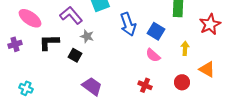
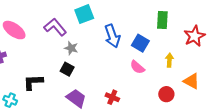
black L-shape: (49, 42) -> (33, 82), moved
black square: (75, 55) -> (67, 69), moved
red cross: (145, 85) -> (112, 97), moved

